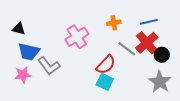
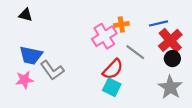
black triangle: (19, 29) -> (26, 15), moved
pink cross: (77, 37) -> (104, 36), moved
red cross: (147, 43) -> (170, 40), moved

